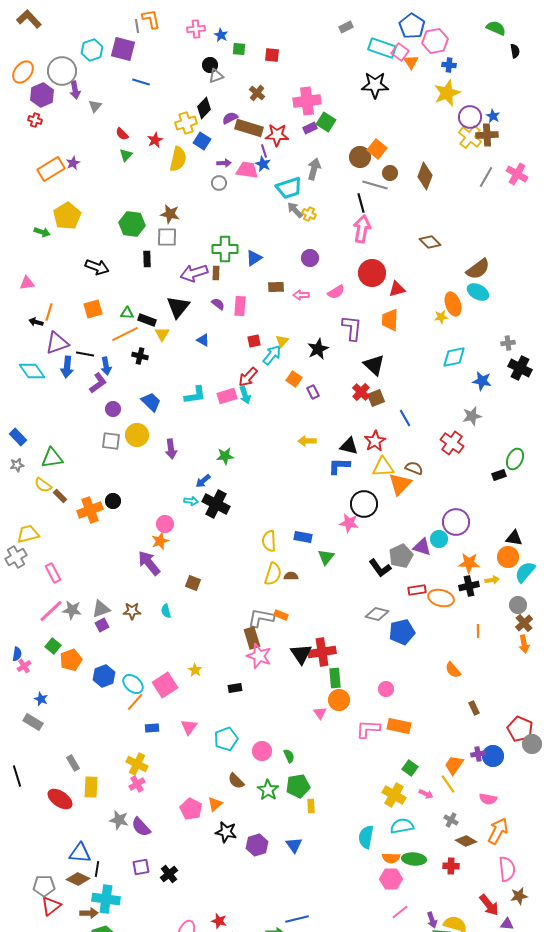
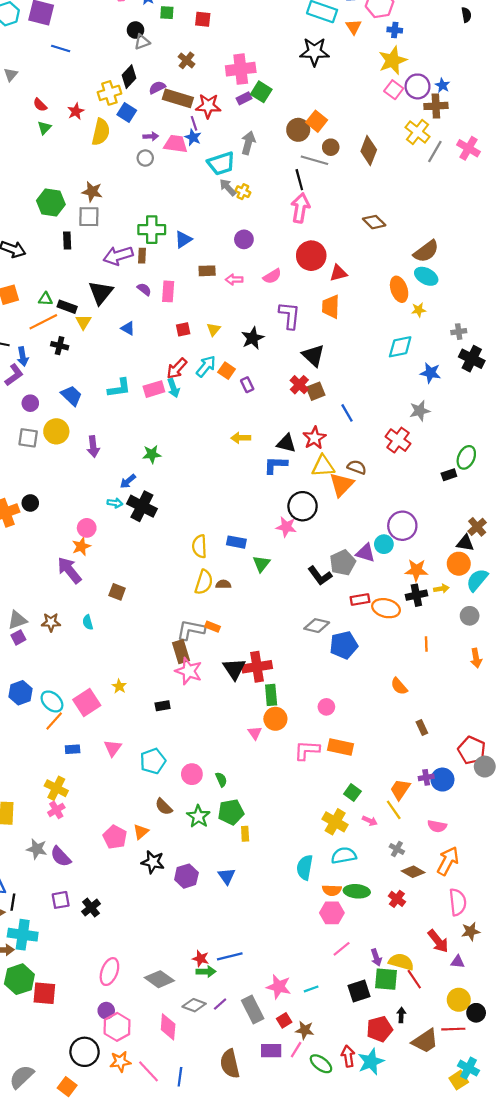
pink square: (400, 52) -> (394, 90), moved
yellow cross: (470, 137) -> (418, 132), moved
yellow star: (441, 317) -> (419, 310), moved
cyan arrow: (272, 355) -> (206, 366), moved
brown cross: (524, 623) -> (477, 527), moved
red cross: (451, 866) -> (397, 899), turned 35
red star: (219, 921) -> (201, 959), moved

